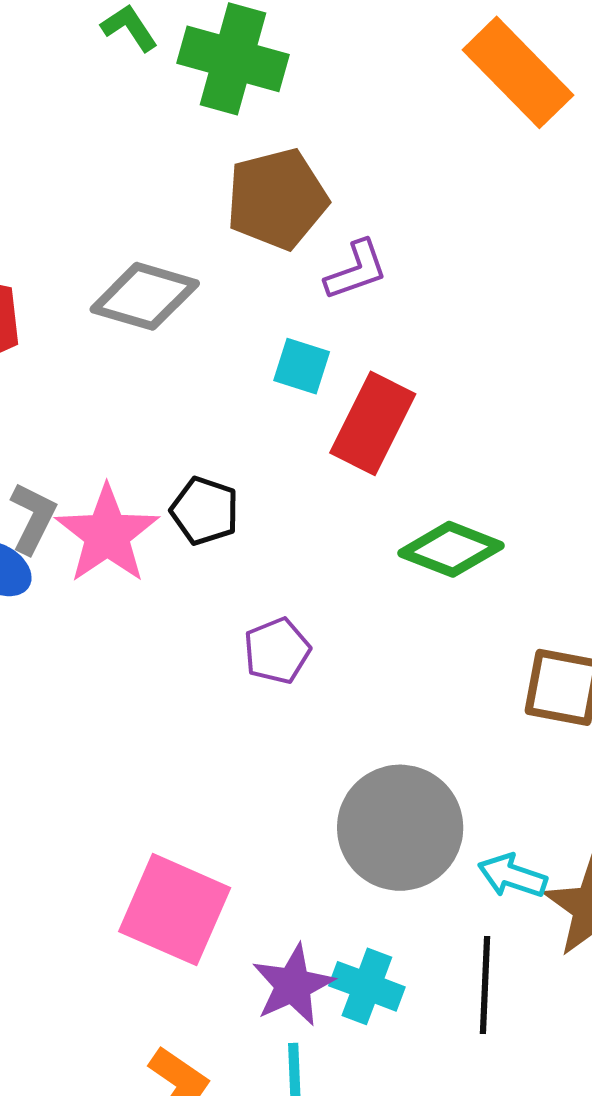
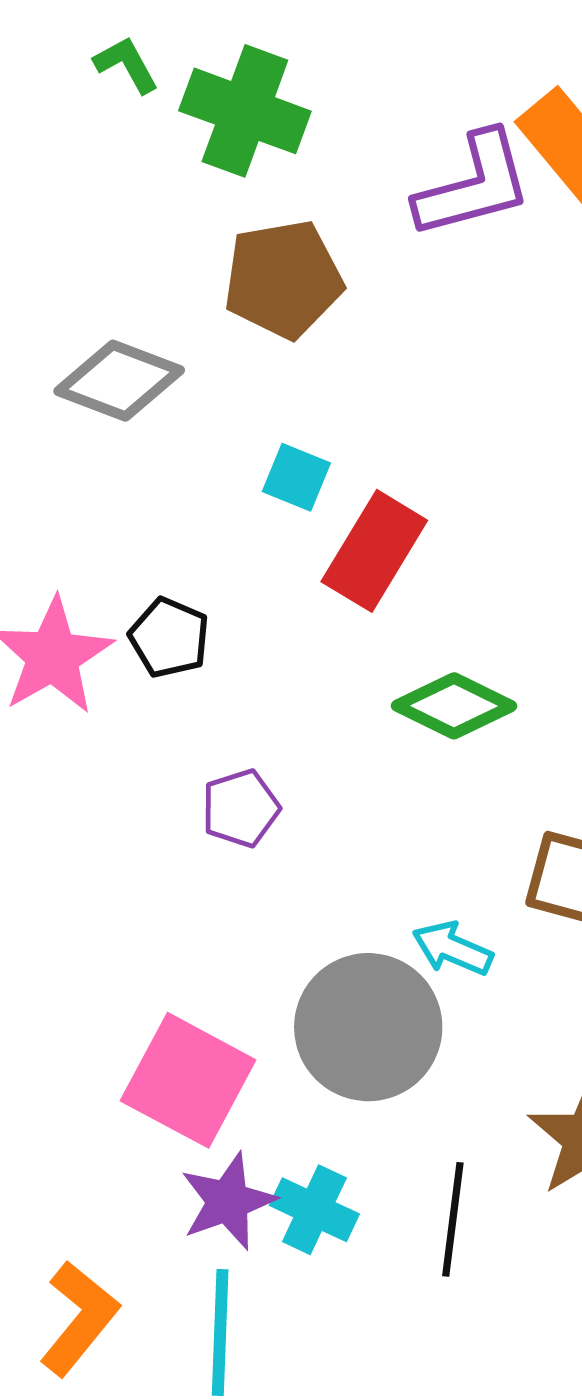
purple L-shape: (356, 270) -> (474, 185), moved, size x1.6
cyan arrow: (512, 876) -> (452, 949), moved
pink square: (175, 910) -> (188, 1080), moved

